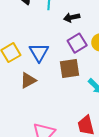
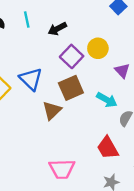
brown triangle: (28, 80) -> (52, 110), moved

